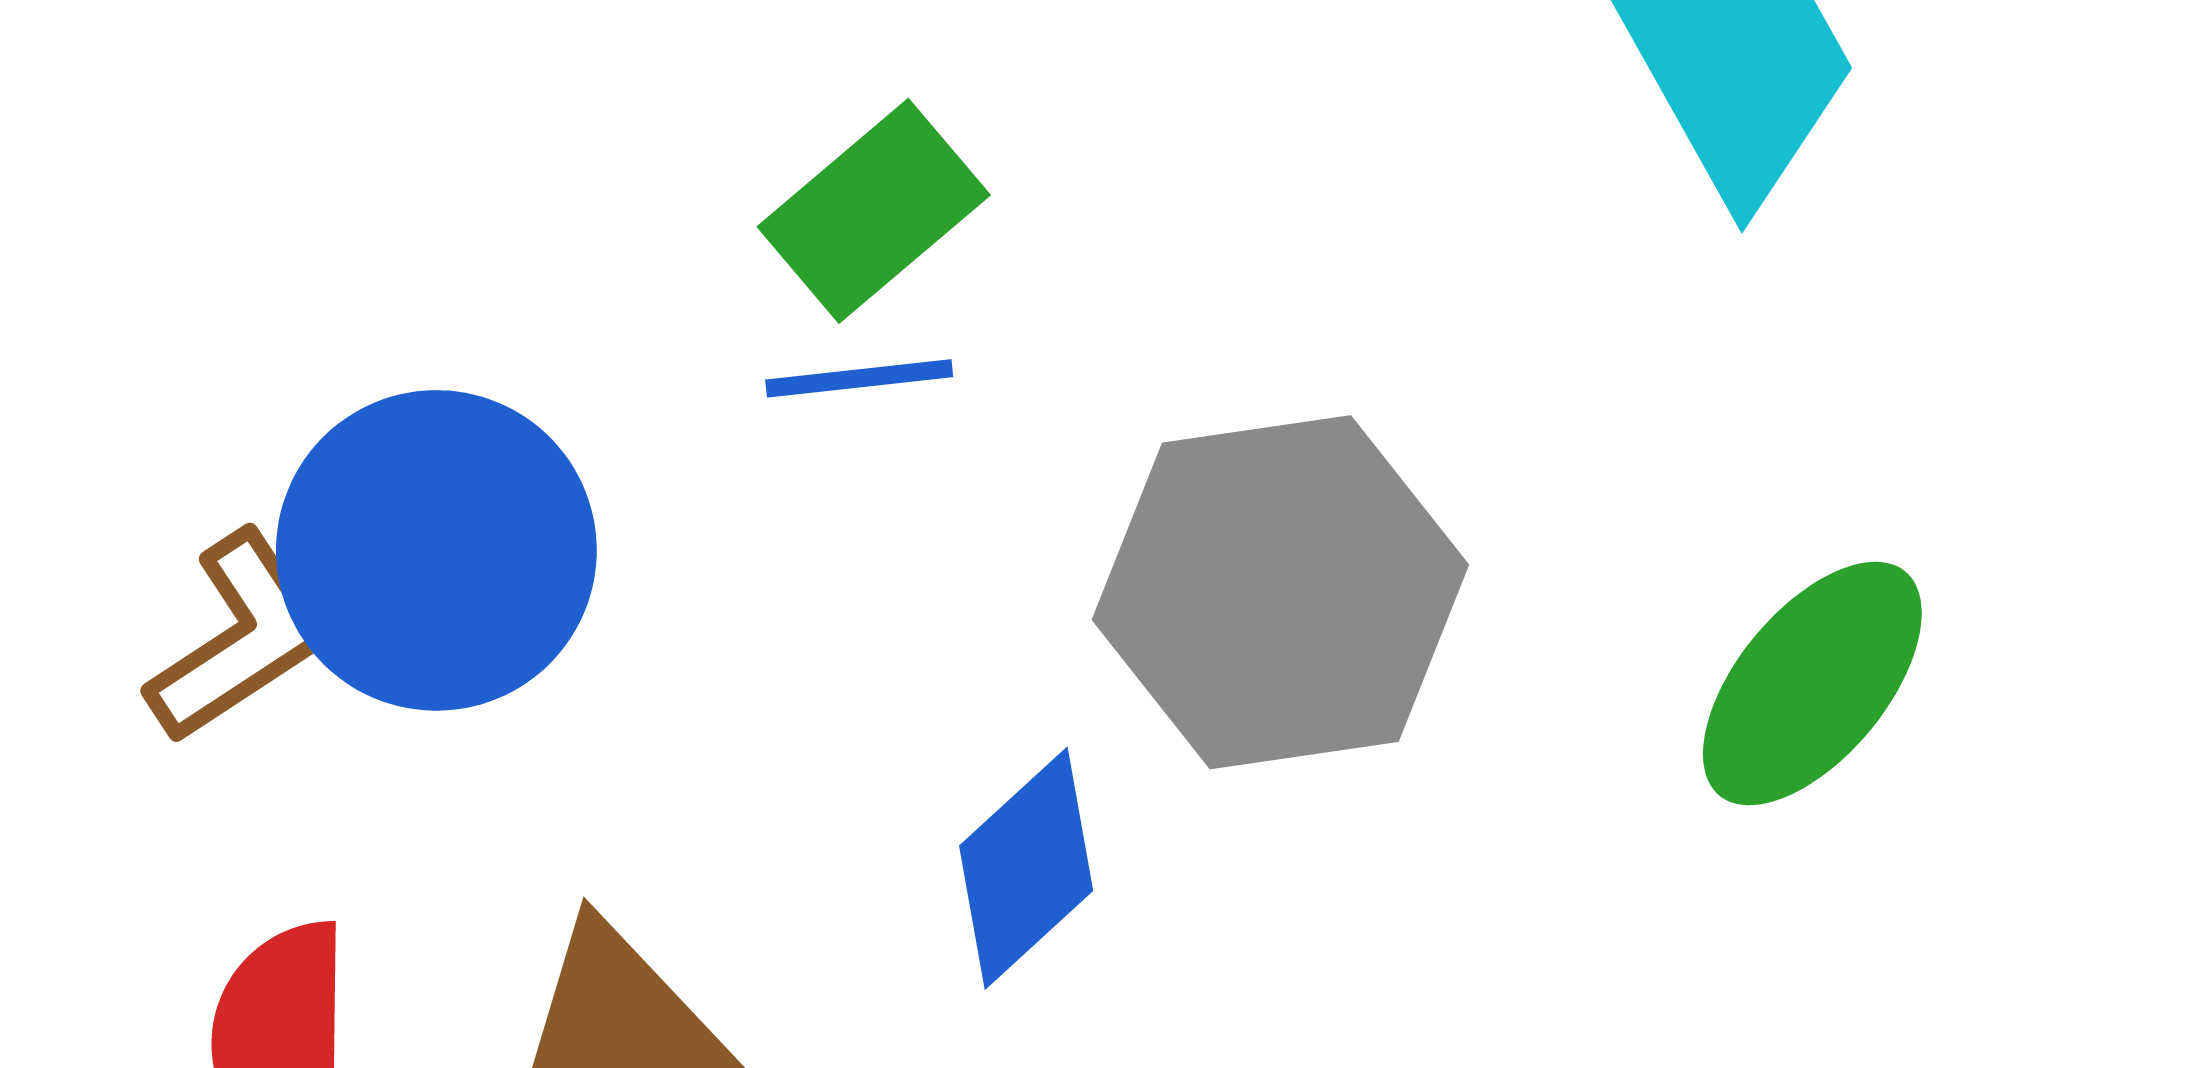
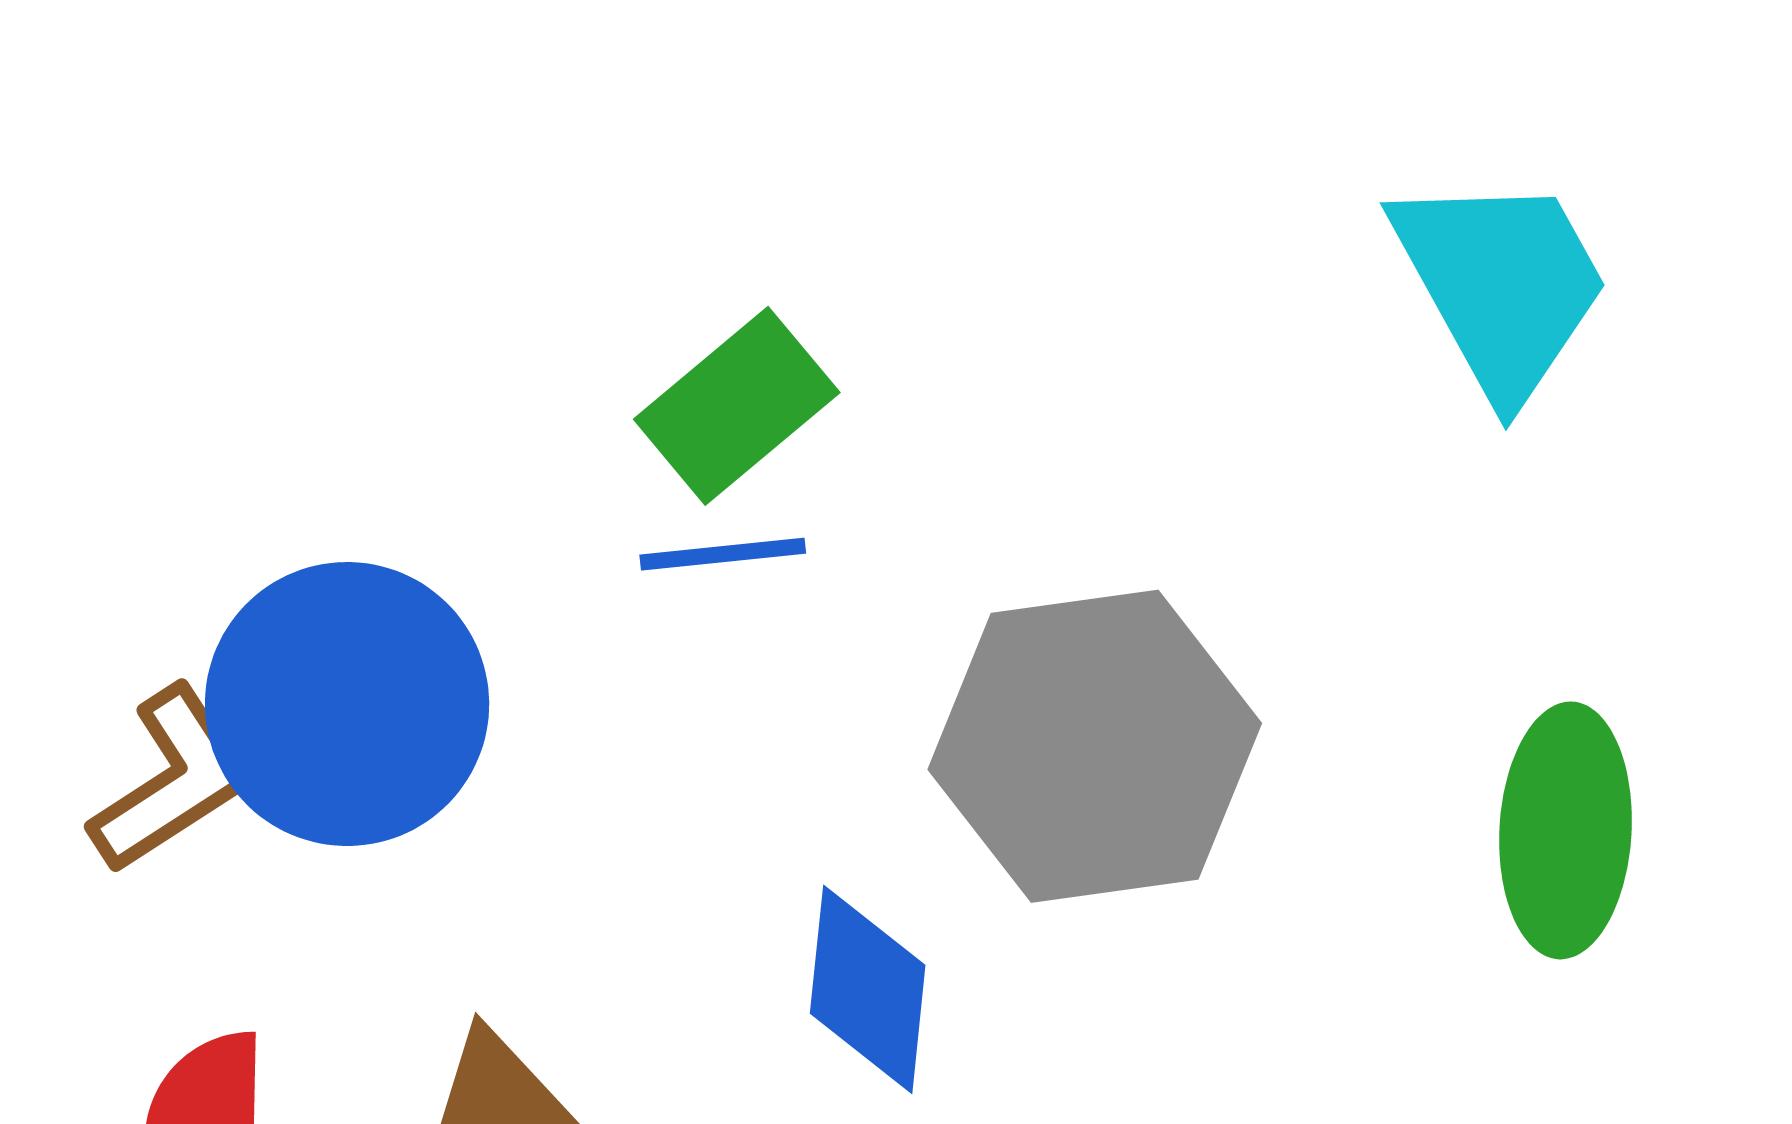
green ellipse: (1812, 684) -> (1565, 830), turned -37
blue diamond: (1026, 868) -> (868, 989), turned -42

